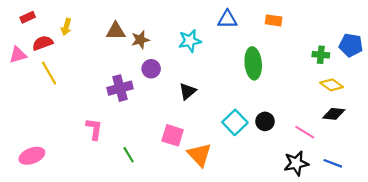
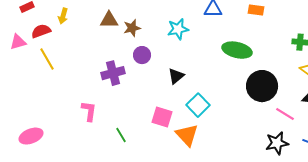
green ellipse: (253, 63) -> (237, 50), turned -72
black circle: (265, 121) -> (262, 86), moved, size x1.8
cyan square: (235, 122) -> (198, 105), moved

